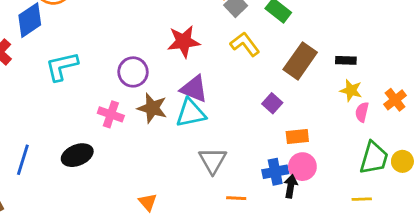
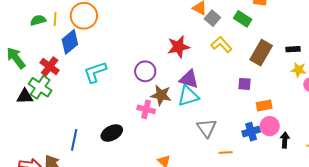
purple square: (272, 103) -> (244, 84), turned -32
pink cross: (111, 114) -> (146, 109), moved
black arrow: (291, 186) -> (285, 140), moved

